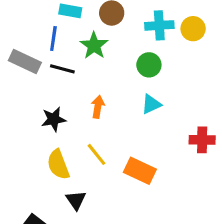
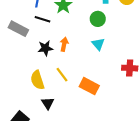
gray rectangle: (25, 61) -> (18, 29), moved
cyan triangle: (151, 104) -> (98, 44), turned -48
black star: (54, 119) -> (45, 48), moved

